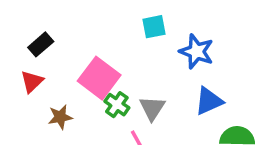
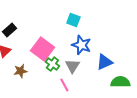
cyan square: (154, 27) -> (73, 20), turned 32
blue star: (196, 51) -> (81, 45), moved

